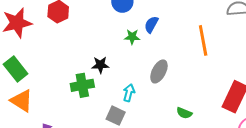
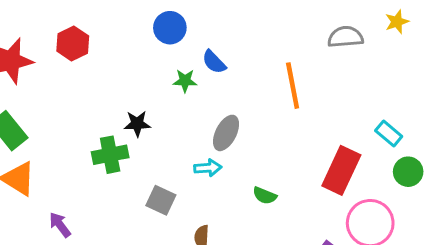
blue semicircle: (151, 25) -> (214, 62), turned -72
cyan arrow: (129, 93) -> (208, 168), moved, turned 72

